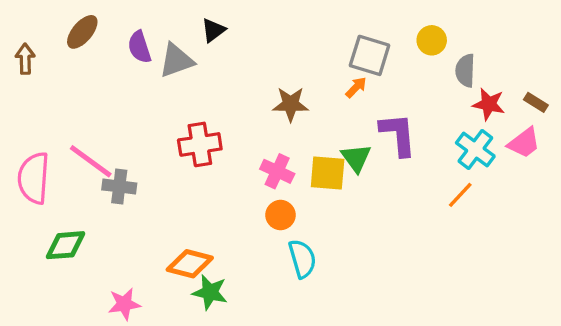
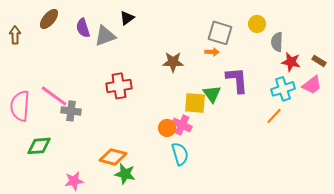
orange arrow: (356, 87) -> (212, 52), turned 48
cyan cross: (475, 149) -> (283, 89), turned 35
pink cross: (277, 171) -> (182, 125), moved

